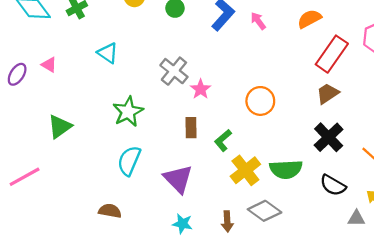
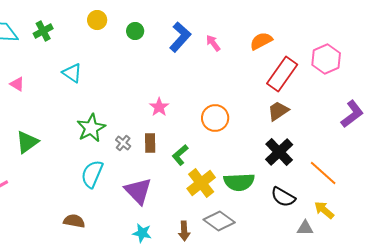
gray cross: (174, 71) -> (123, 143), moved, size x0.6

